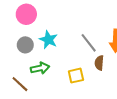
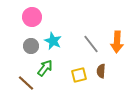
brown semicircle: (99, 63) -> (101, 71), moved
green arrow: (40, 68) -> (45, 68), turned -42

